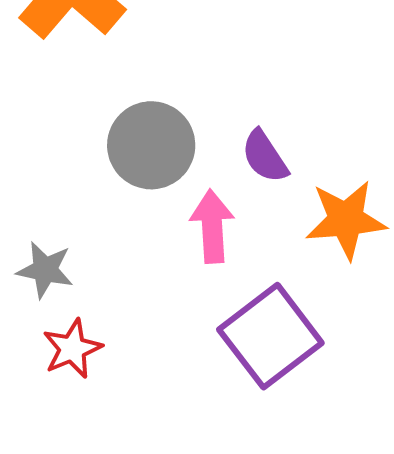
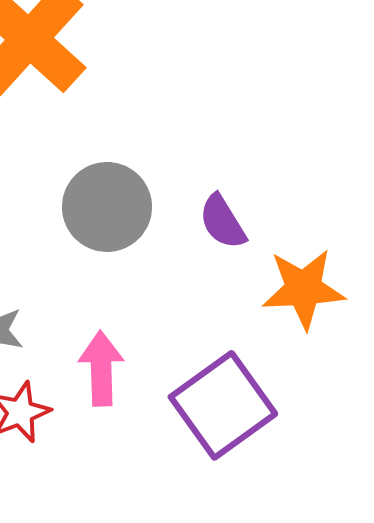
pink arrow: (212, 226) -> (101, 368), moved

